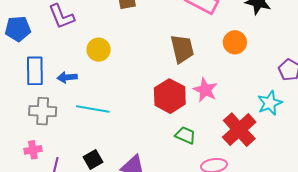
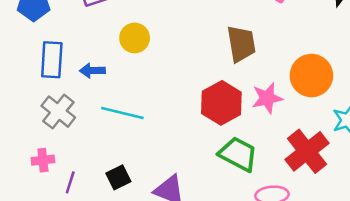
orange circle: (235, 42) -> (311, 76), moved, size x1.4
pink star: (205, 90) -> (267, 98), turned 30
gray cross: (43, 111) -> (58, 112), turned 32
green trapezoid: (185, 135) -> (238, 154), size x1.5

